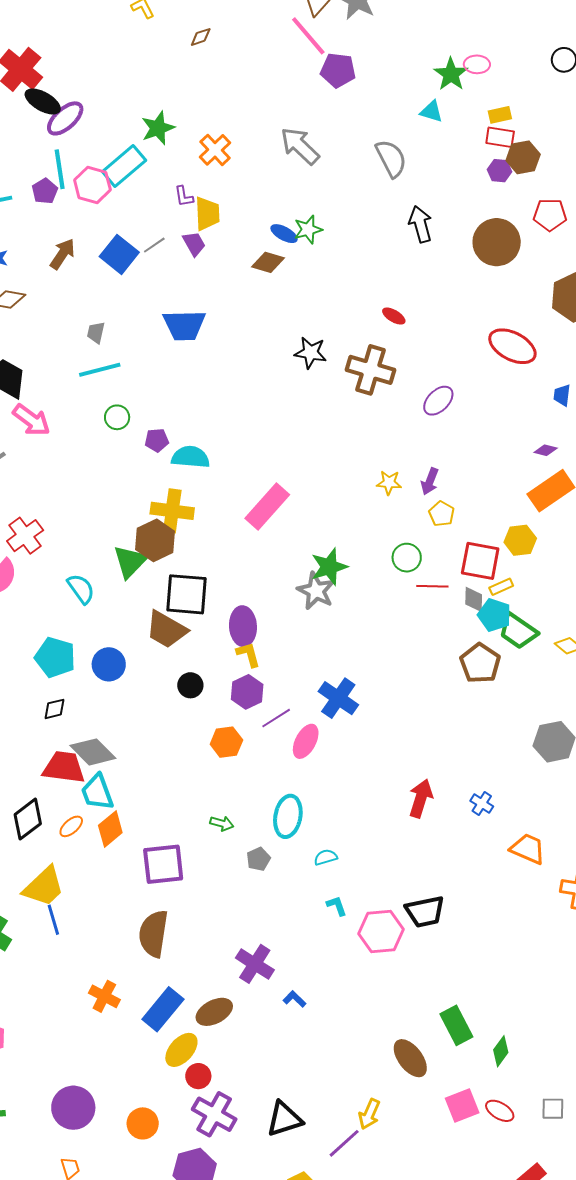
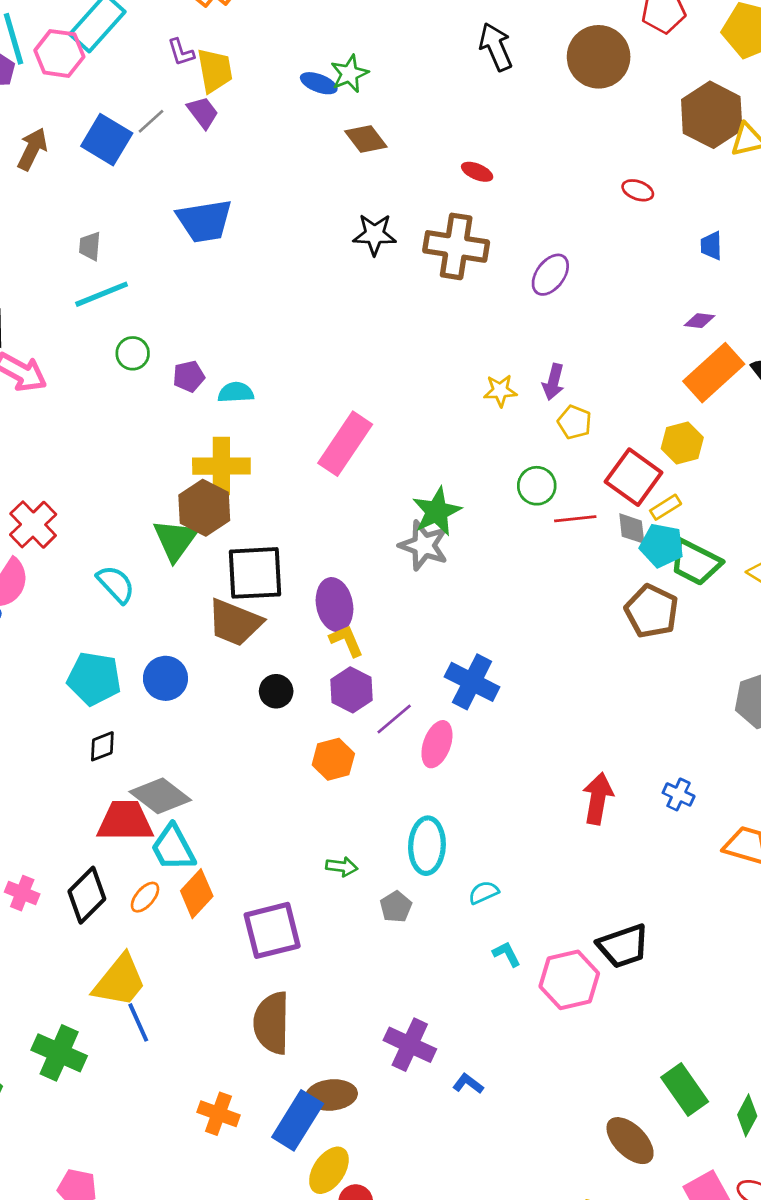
brown diamond: (268, 262) -> (366, 139), moved, turned 44
red ellipse: (512, 346) -> (638, 190), size x0.5
cyan semicircle: (190, 457) -> (236, 392), size x0.7
red square: (480, 561) -> (634, 477), turned 33
brown ellipse: (214, 1012) -> (331, 1095), moved, turned 30

